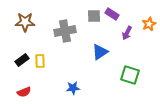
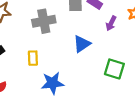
yellow rectangle: (40, 61) -> (33, 58), moved
blue star: (73, 88) -> (53, 83), size x1.5

